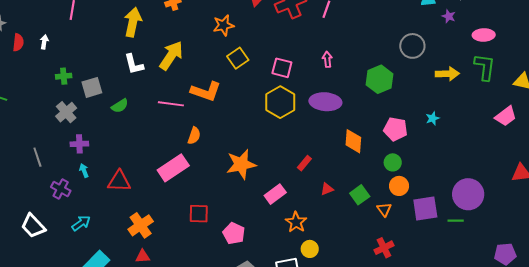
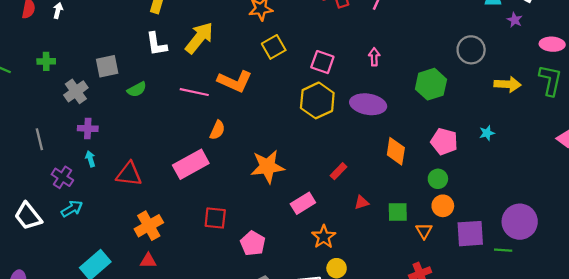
green cross: (64, 76) -> (46, 61), moved
green square: (360, 195) -> (398, 212), turned 30
cyan arrow: (81, 223) -> (72, 209), moved

